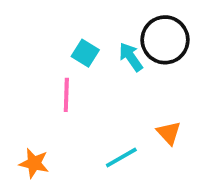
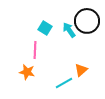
orange triangle: (169, 133) -> (81, 70), moved, turned 32
orange star: (34, 163) -> (27, 72), moved

